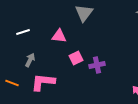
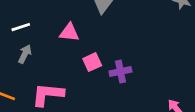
gray arrow: (30, 60) -> (25, 54), moved

